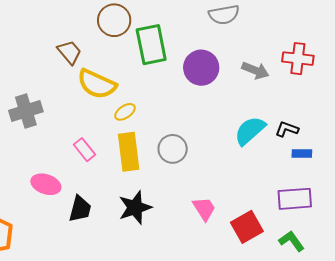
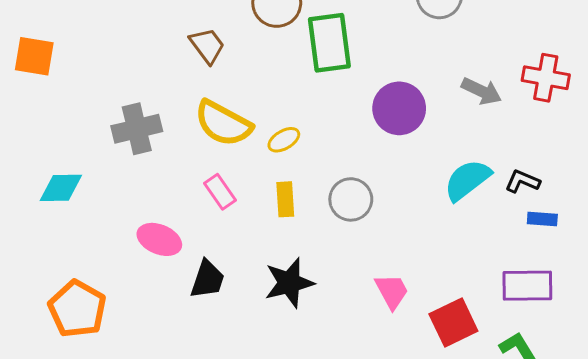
purple circle: (201, 68) -> (399, 108), moved
yellow semicircle: (97, 84) -> (223, 123), moved
yellow rectangle: (129, 152) -> (285, 199), size x0.6

